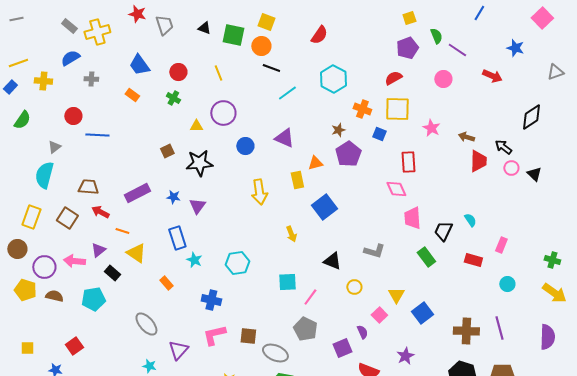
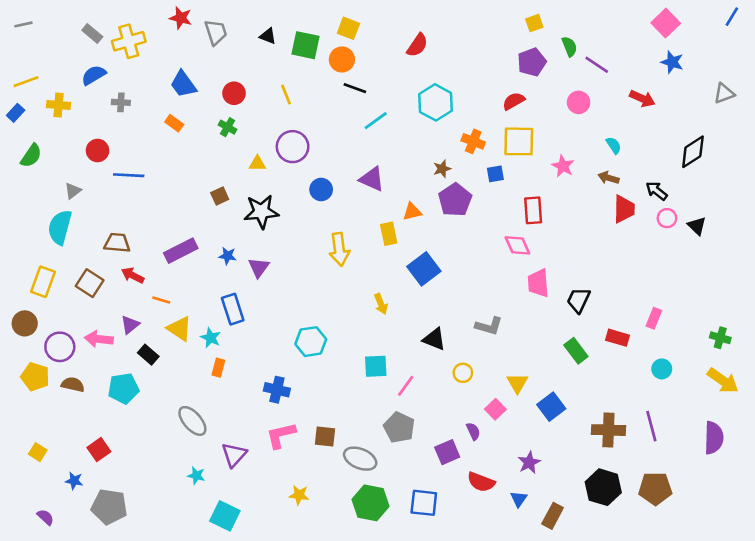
blue line: (479, 13) -> (732, 17), moved
pink square: (542, 18) -> (666, 23), moved
blue square: (379, 134) -> (495, 174), turned -32
cyan semicircle: (470, 220) -> (614, 145), moved
green rectangle: (426, 257) -> (576, 351), moved
cyan star: (194, 260) -> (211, 338), moved
orange rectangle: (166, 283) -> (218, 368), turned 56
yellow square: (27, 348) -> (38, 452), turned 32

